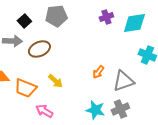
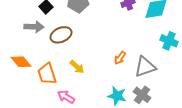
orange trapezoid: (25, 88) -> (47, 74), turned 50
gray cross: (120, 109) -> (142, 95), turned -30

